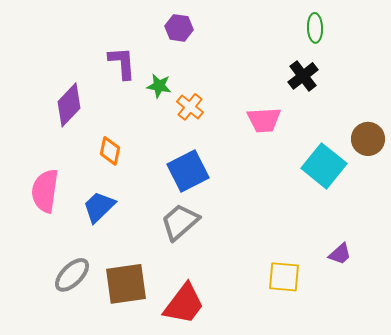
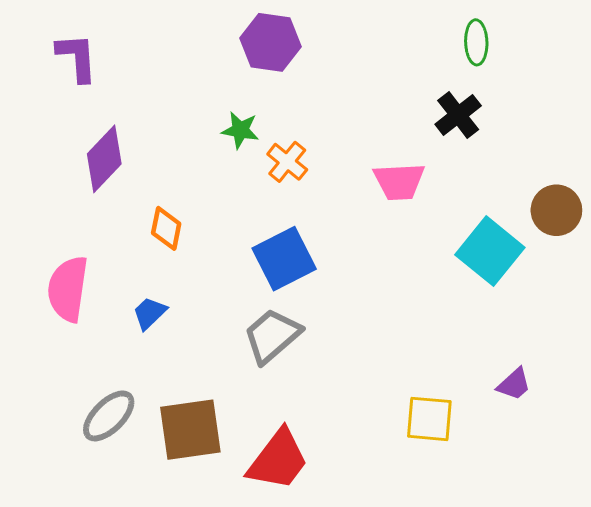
purple hexagon: (179, 28) -> (271, 42), size x1.4
purple L-shape: (122, 63) -> (77, 57), moved
blue trapezoid: (99, 207) -> (150, 313), size x0.7

